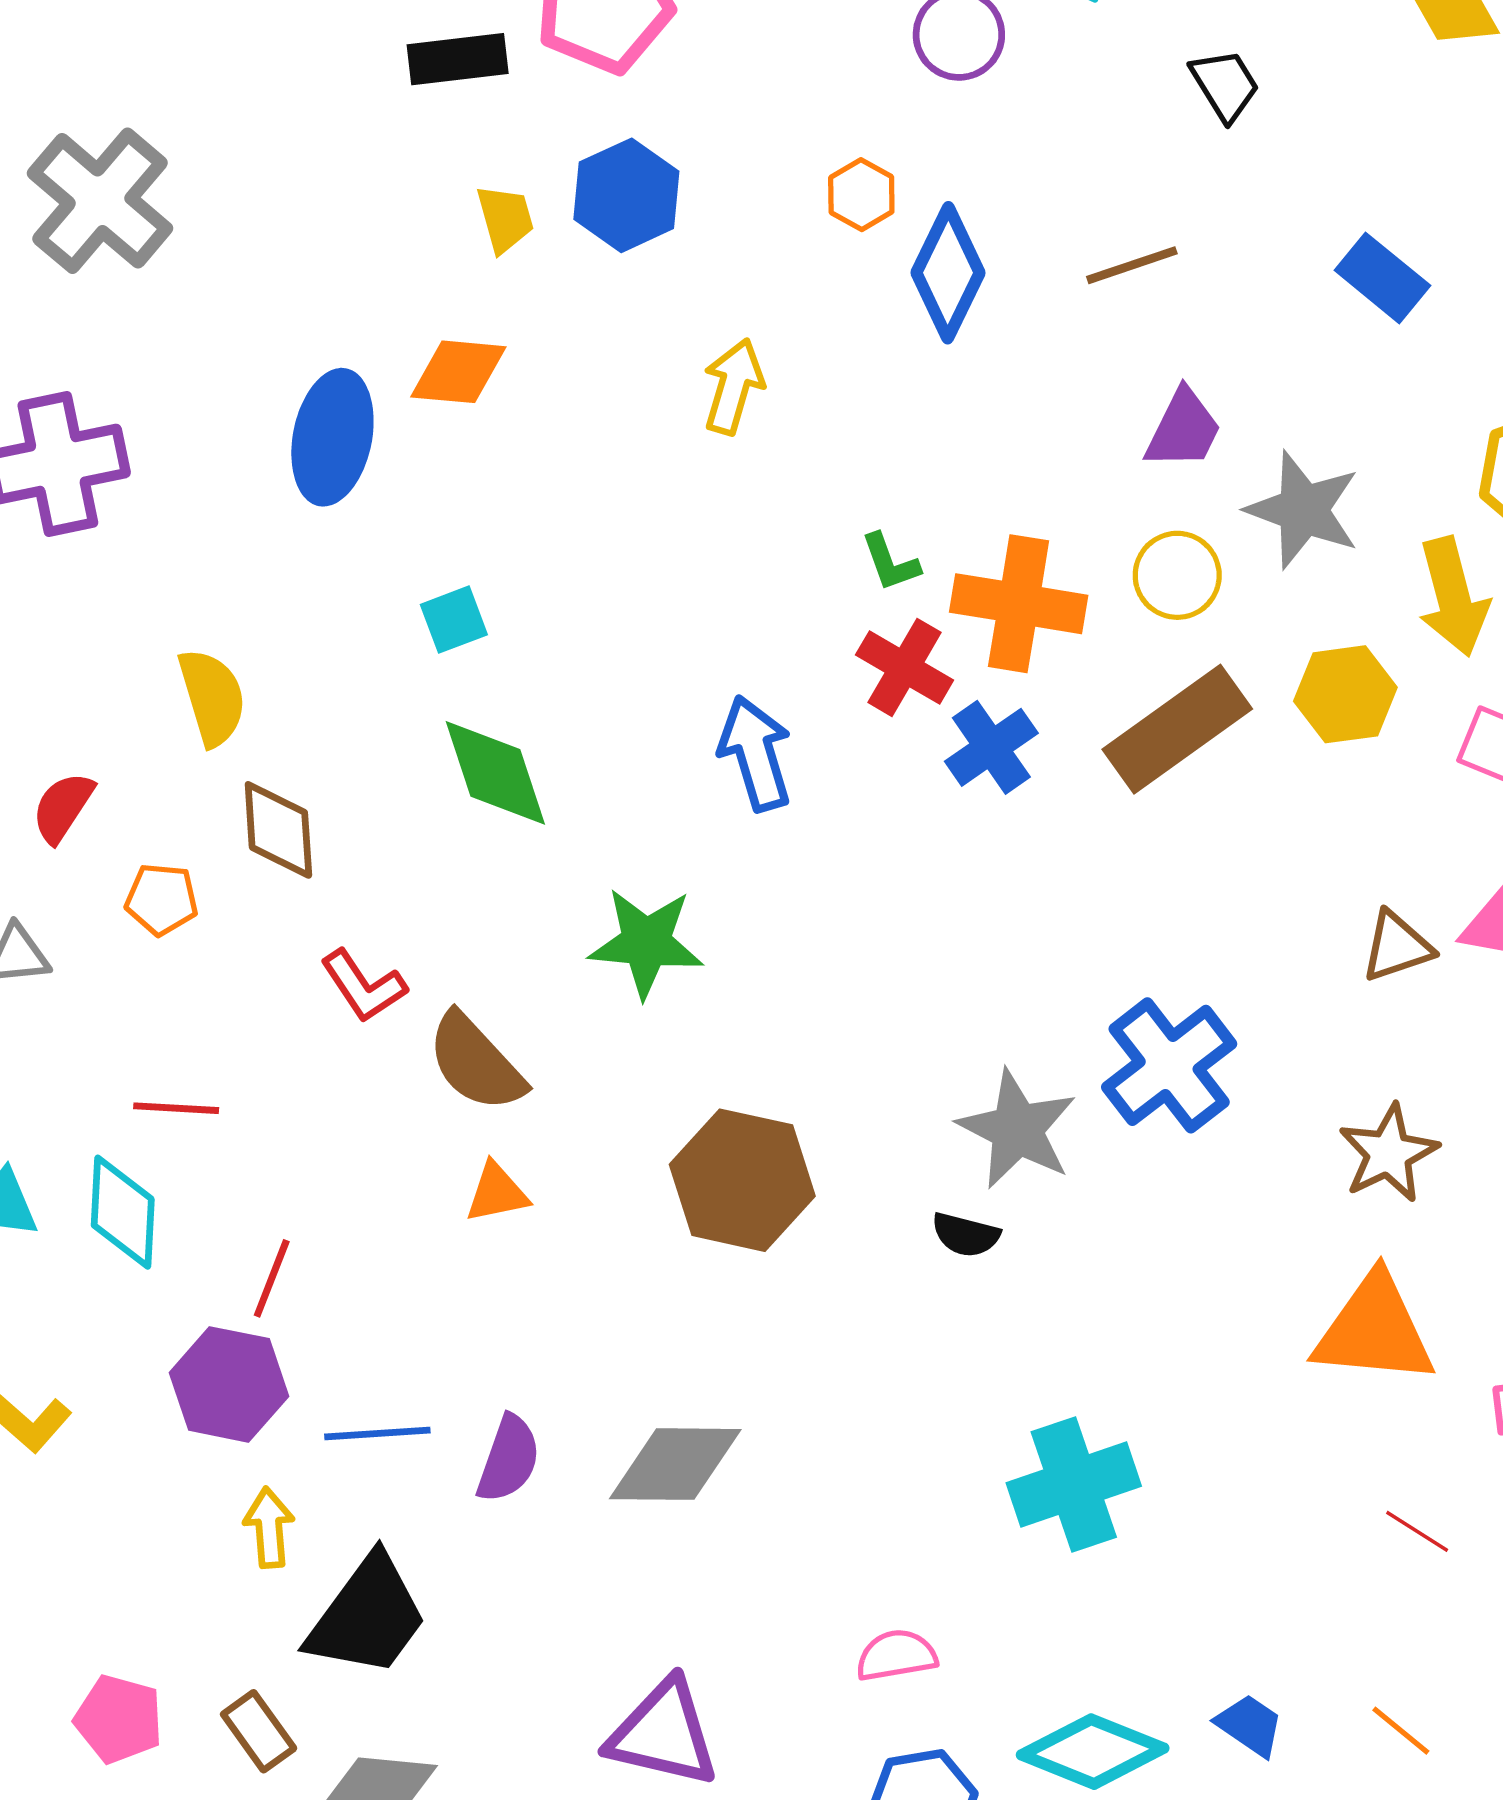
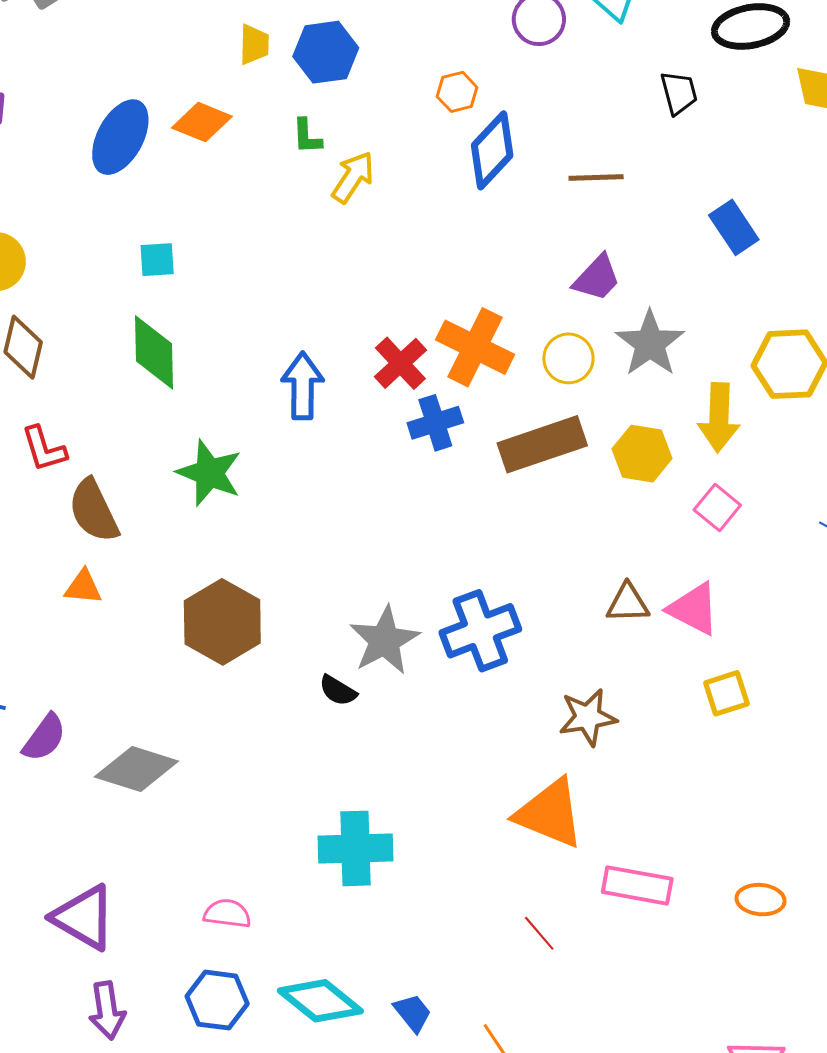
green L-shape: (890, 562) -> (307, 136), moved

